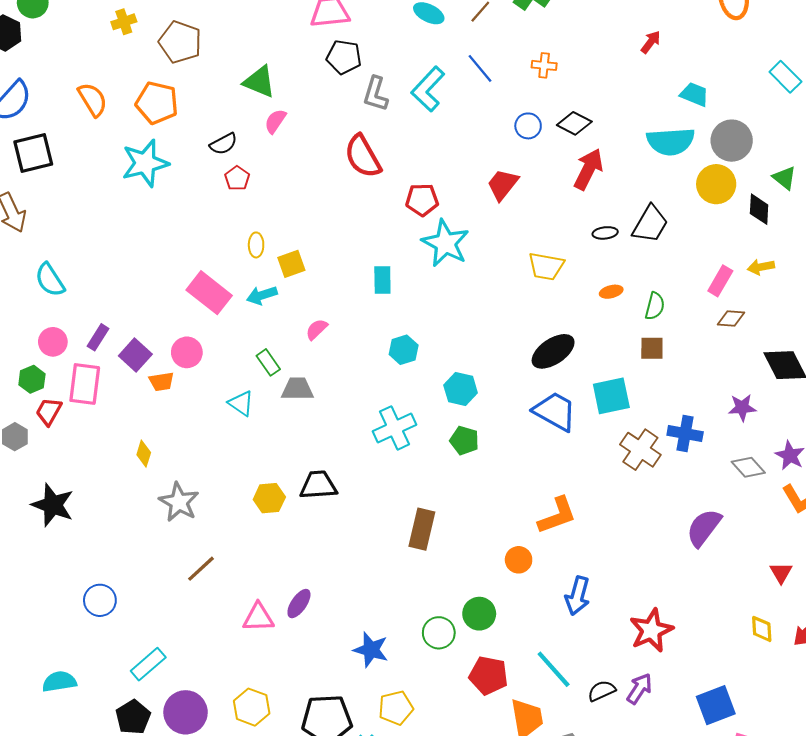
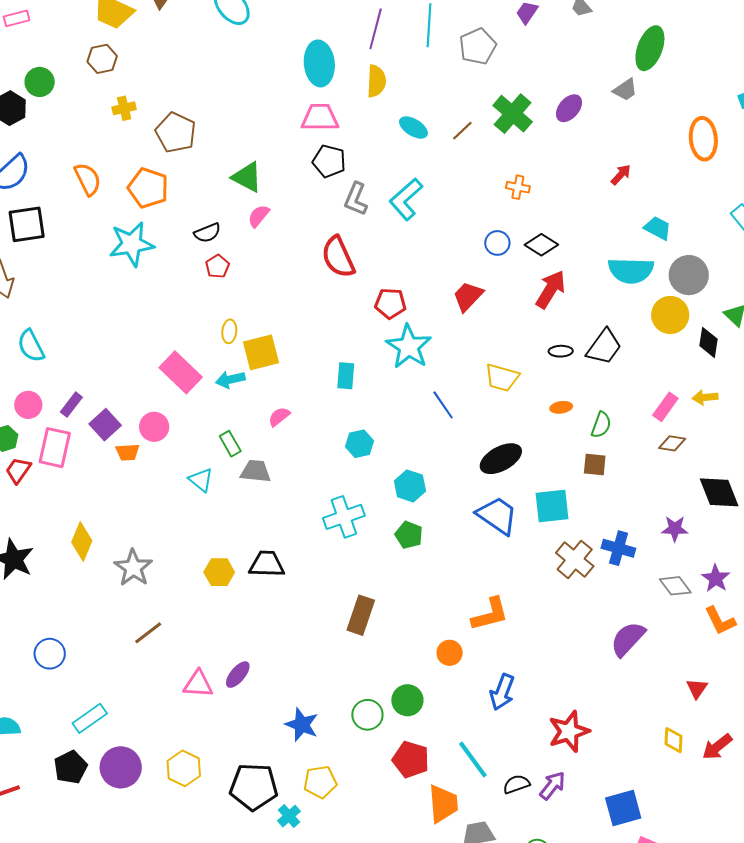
blue line: (480, 68) -> (443, 405), moved
yellow square: (291, 264) -> (261, 352), size x1.4
yellow diamond: (144, 454) -> (82, 541), moved, size x1.5

